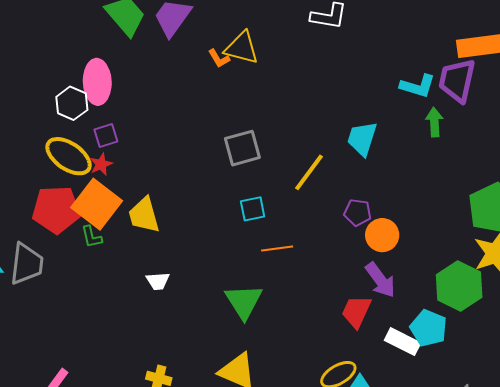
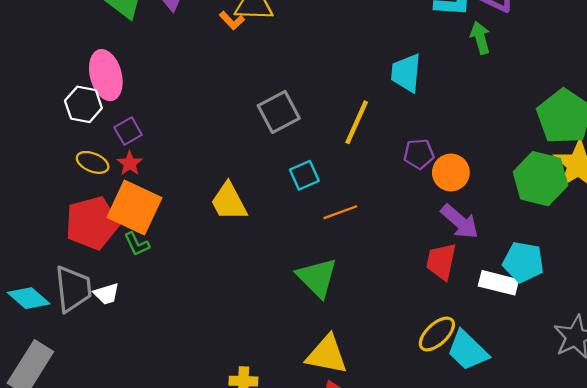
yellow ellipse: (69, 156) -> (93, 162), size x0.6
yellow trapezoid: (144, 215) -> (229, 202), moved
white trapezoid: (158, 281) -> (106, 294), moved
green hexagon: (459, 286) -> (540, 179), moved

